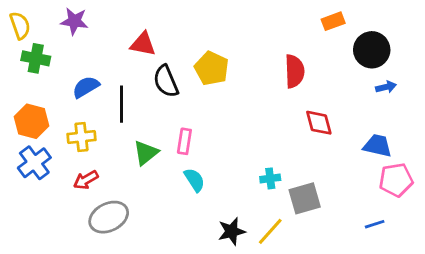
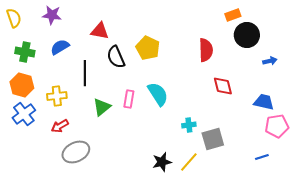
black circle: (372, 50) -> (247, 35), moved
green cross: (36, 58) -> (25, 52), moved
blue semicircle: (86, 87) -> (60, 47), moved
cyan semicircle: (194, 180) -> (158, 94), moved, size x1.4

